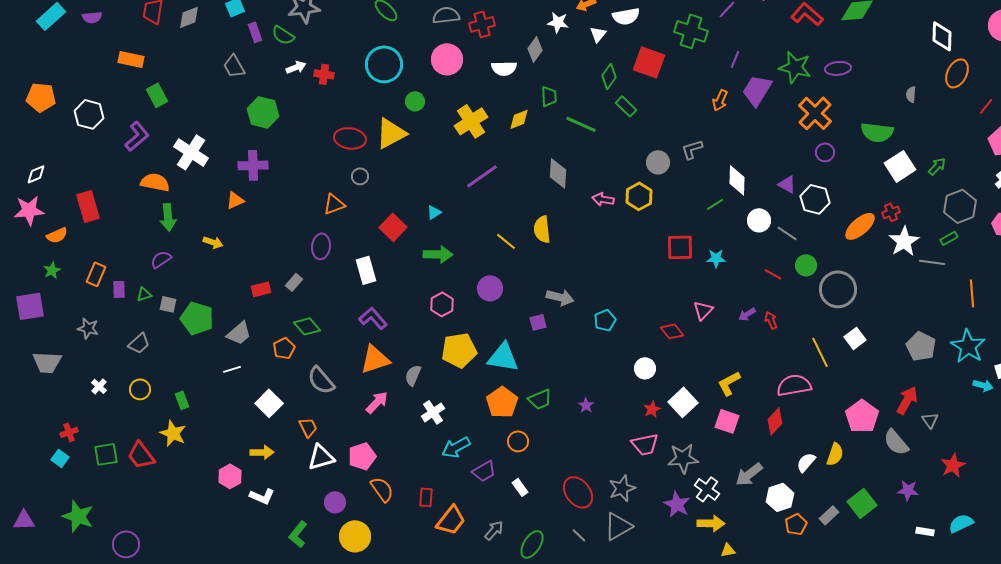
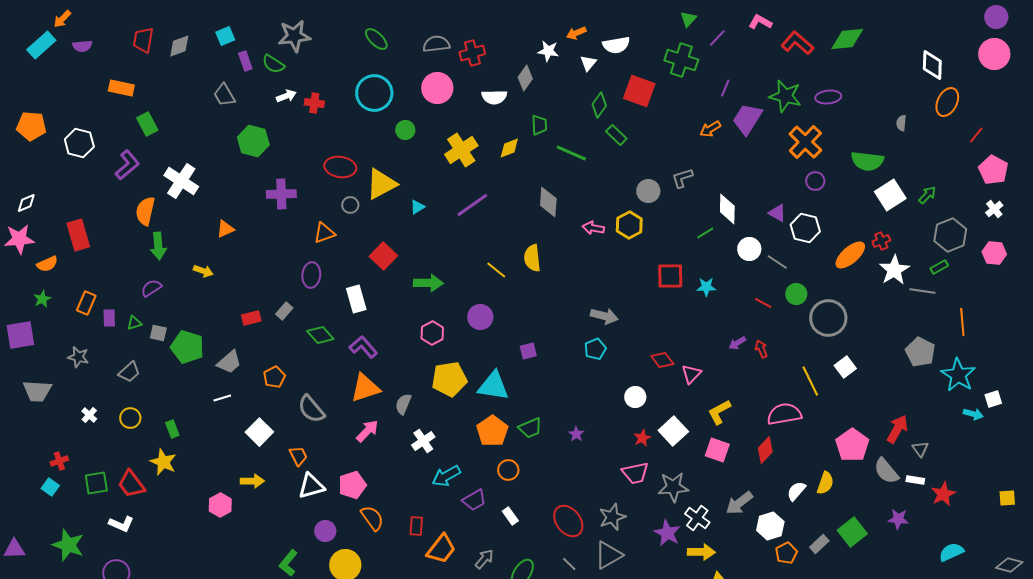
orange arrow: (720, 100) -> (710, 129), turned 35
yellow triangle: (391, 133) -> (381, 184), moved
purple cross: (253, 165) -> (281, 194), moved
orange semicircle: (155, 182) -> (145, 211), turned -88
cyan triangle: (434, 212) -> (417, 207), moved
gray arrow: (560, 297) -> (604, 316), moved
pink triangle: (703, 310) -> (691, 374), moved
green diamond: (307, 326) -> (320, 335), moved
gray pentagon: (921, 346) -> (920, 352), moved
white L-shape: (262, 496) -> (121, 524), moved
white rectangle: (925, 531) -> (915, 480), moved

